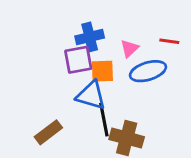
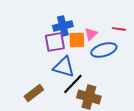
orange square: (102, 71) -> (77, 40), moved
black line: (104, 120) -> (73, 84), turned 55

